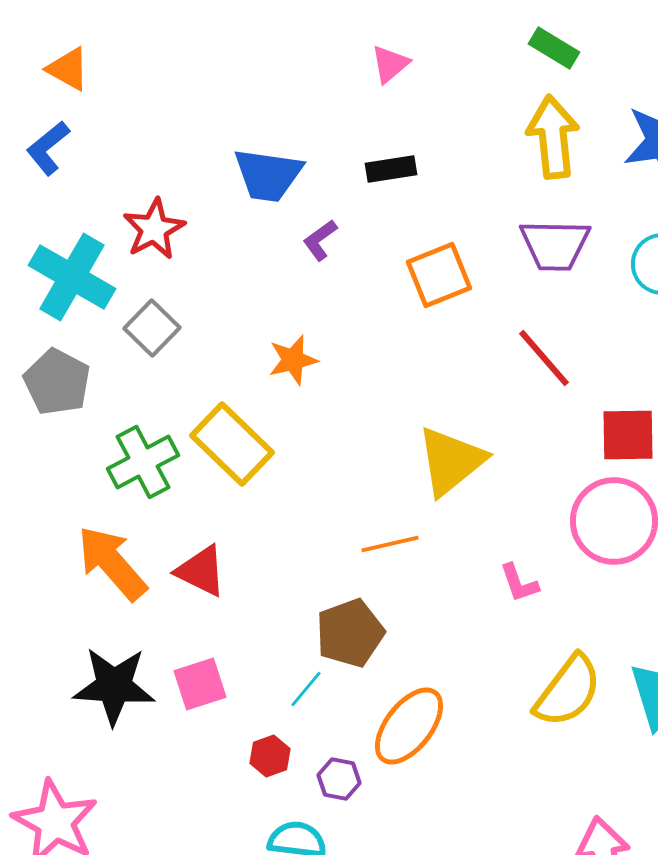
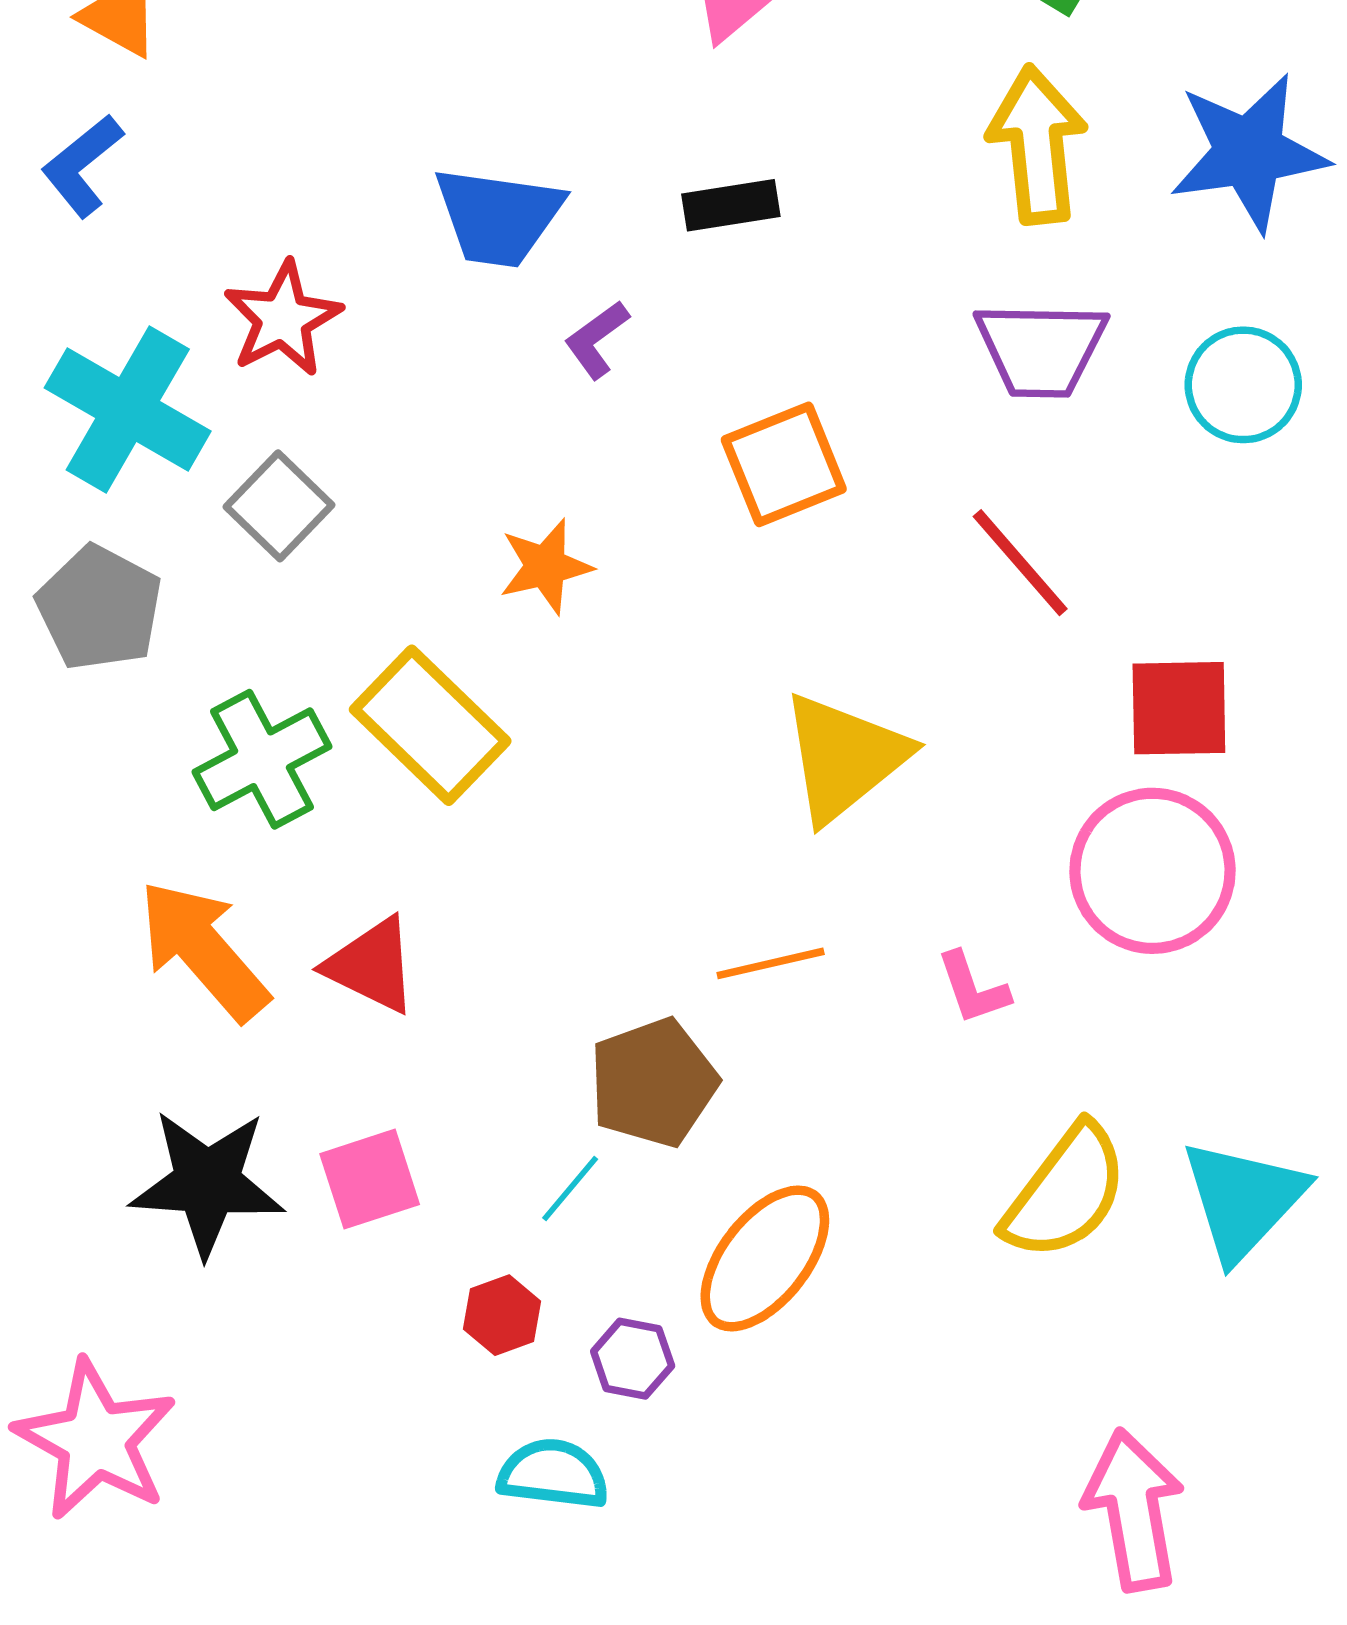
orange square: (439, 275) -> (784, 464), moved
orange line: (390, 544) -> (771, 963), moved

